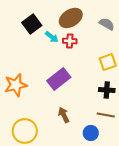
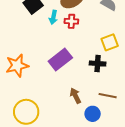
cyan arrow: (52, 37) -> (53, 17), turned 64
black cross: (107, 90) -> (98, 64), moved
brown arrow: (64, 115) -> (75, 96), moved

